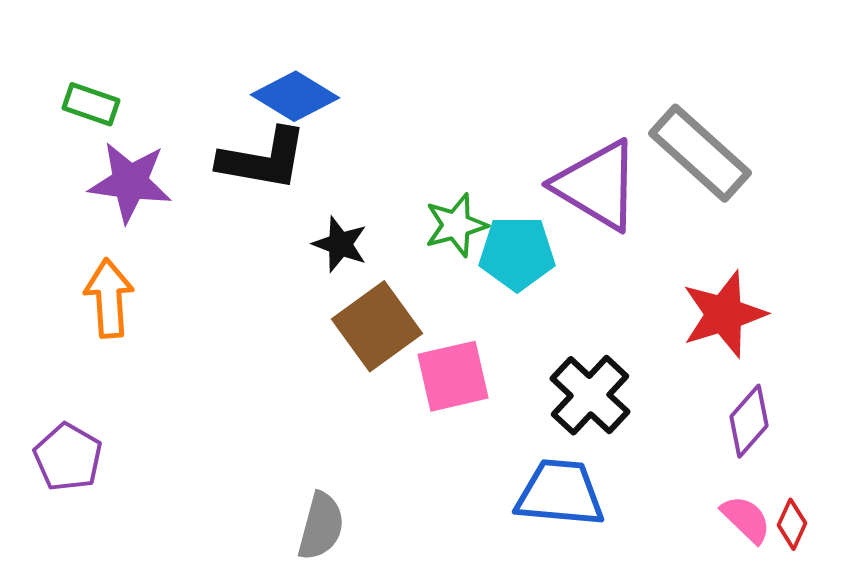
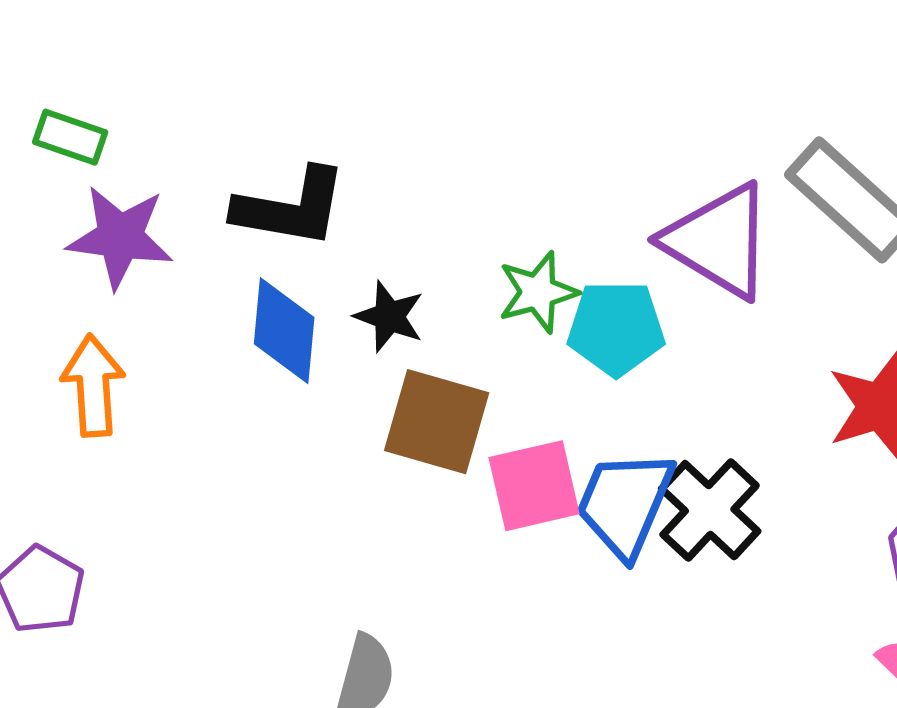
blue diamond: (295, 96) -> (284, 331), moved, turned 64
brown square: (377, 326) -> (437, 422), turned -38
blue trapezoid: (560, 493) -> (625, 504), moved, turned -72

